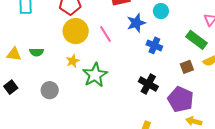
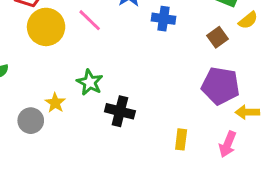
yellow star: (73, 61) -> (55, 103), moved
green star: (95, 75) -> (90, 82), size x0.7
black cross: (148, 84) -> (120, 111), moved

